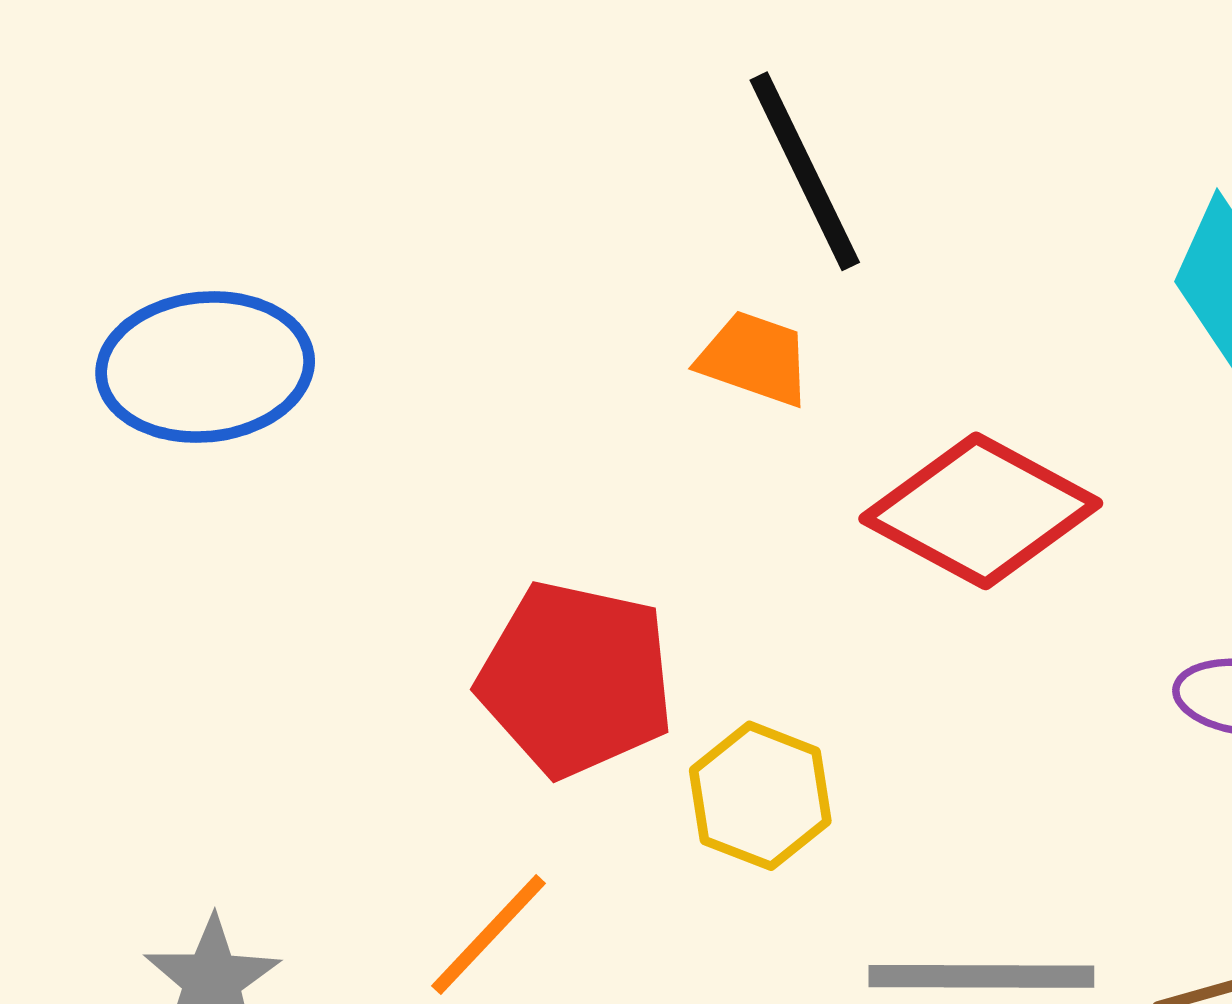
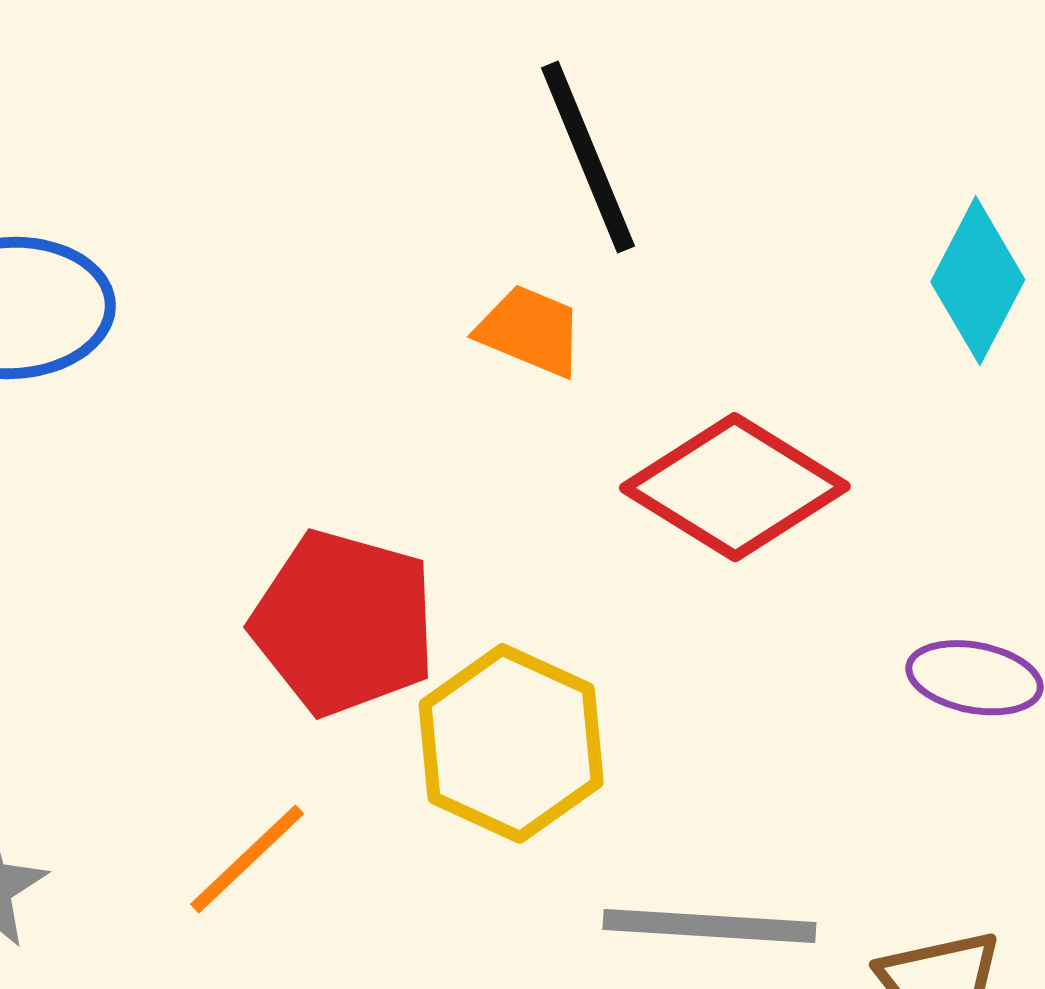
yellow hexagon: (760, 796) -> (511, 743), size x1.4

